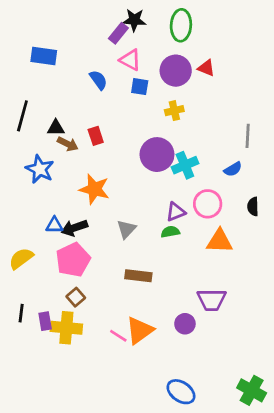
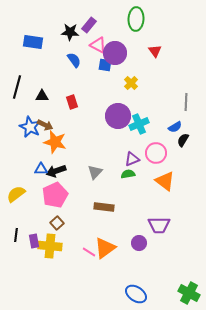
black star: (134, 20) -> (70, 32), moved
red triangle: (206, 68) -> (155, 51), turned 32
purple circle: (176, 71) -> (115, 53), moved
yellow cross: (174, 111) -> (131, 83), turned -32
brown arrow: (68, 144) -> (45, 125), moved
orange star: (94, 189) -> (55, 142), moved
black semicircle: (253, 206) -> (183, 140), moved, turned 32
orange triangle: (220, 241) -> (165, 181), turned 35

